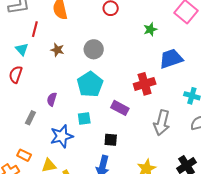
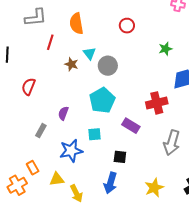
cyan triangle: (22, 49) -> (89, 53), moved
orange rectangle: (24, 155) -> (33, 168), turned 32

